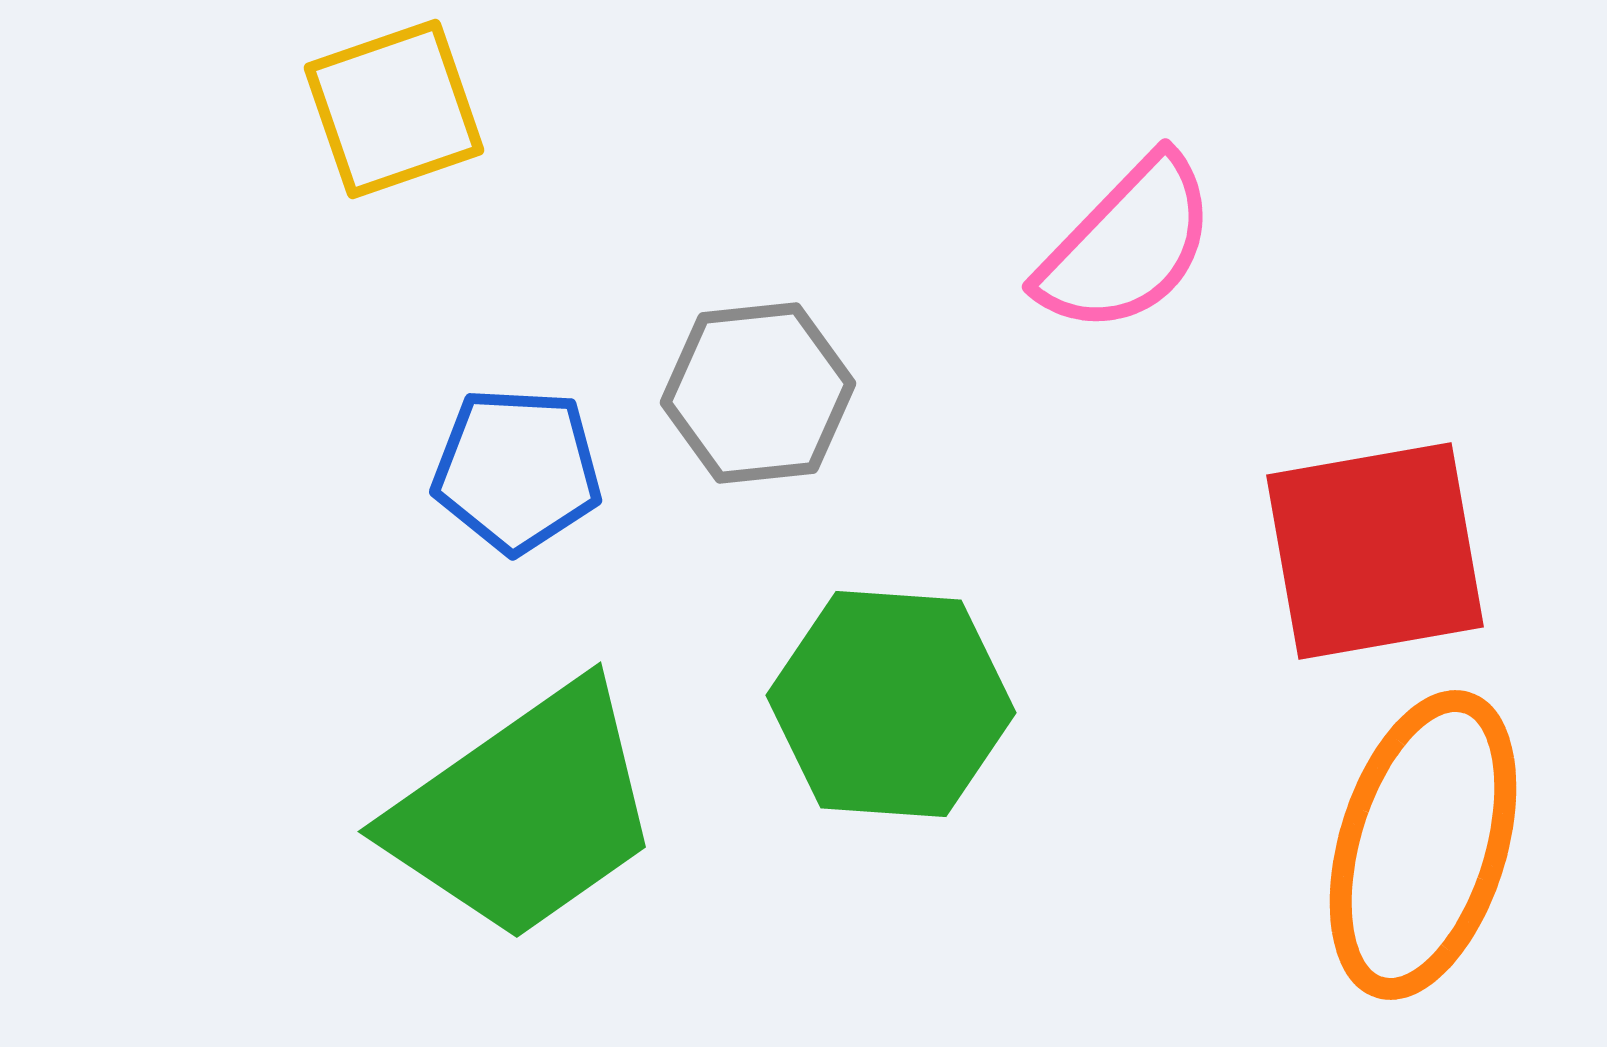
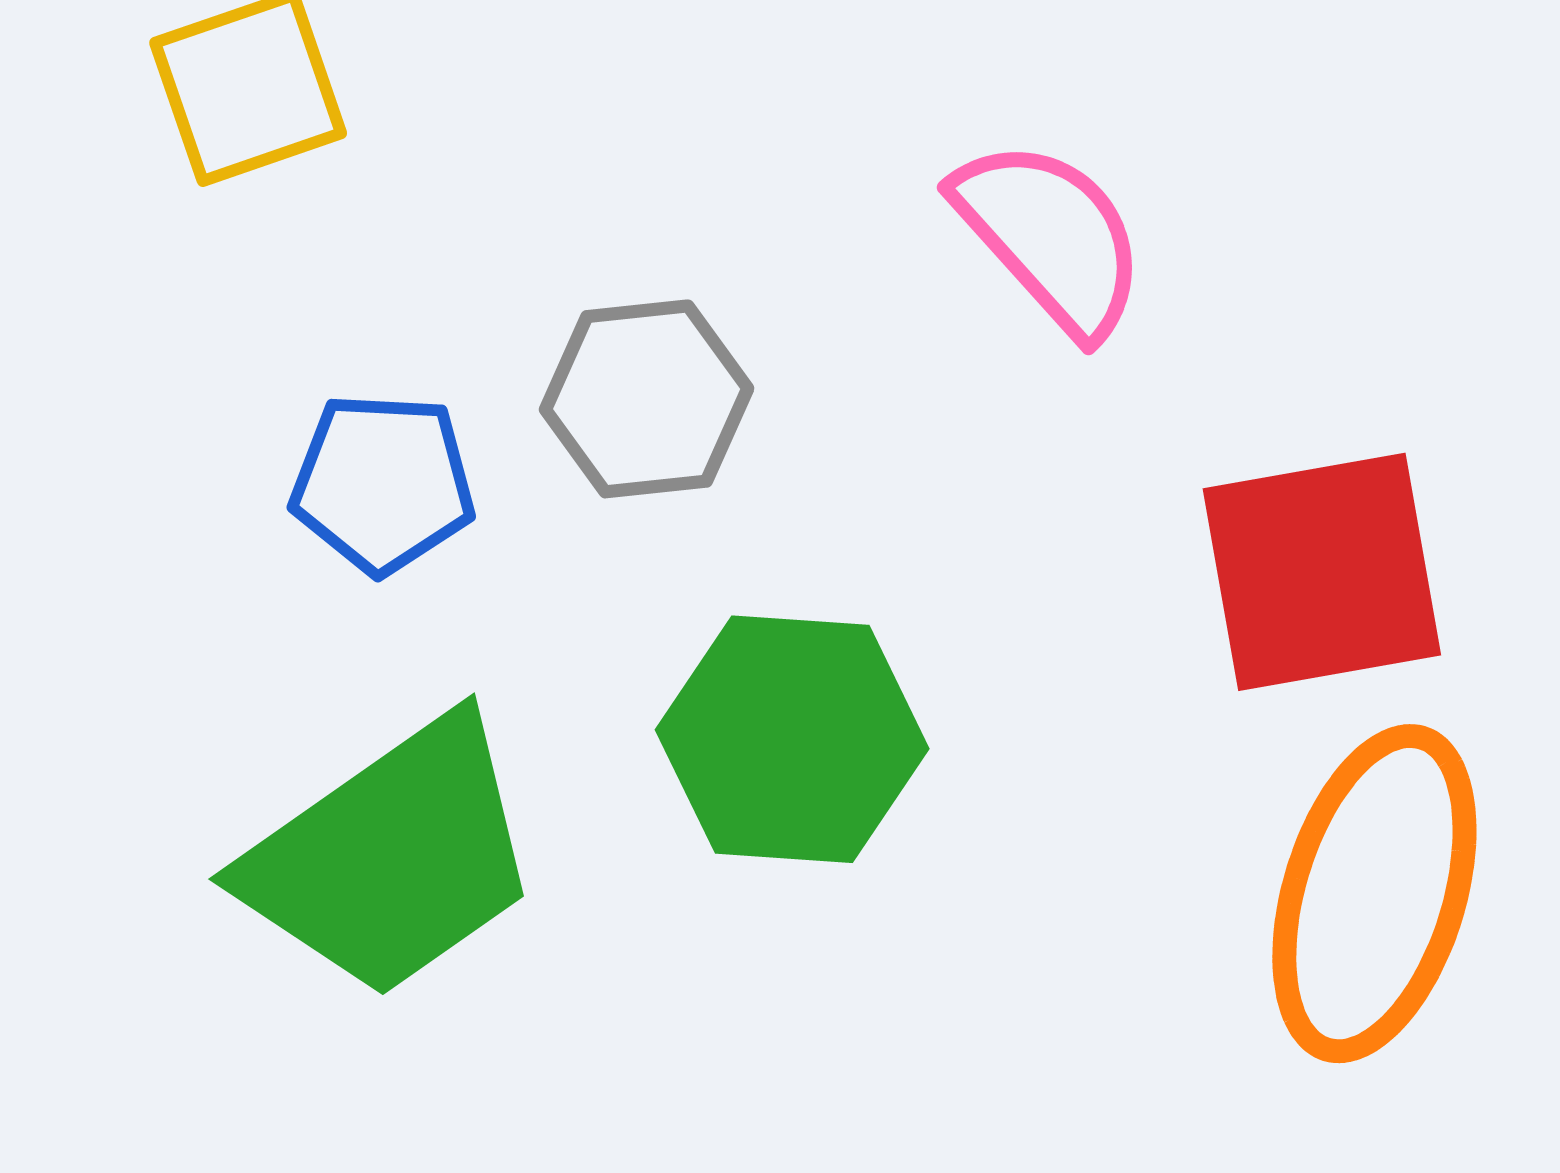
pink semicircle: (1127, 245) -> (1050, 237), turned -86

